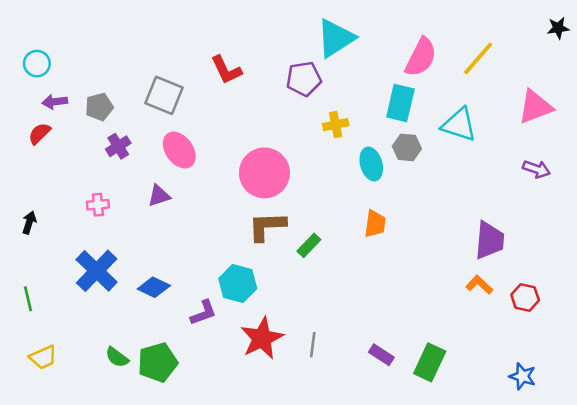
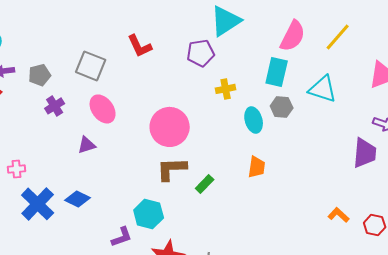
pink cross: (98, 205) -> (17, 169), moved
purple trapezoid: (489, 240) -> (365, 153), moved
blue diamond: (154, 287) -> (78, 199), moved

